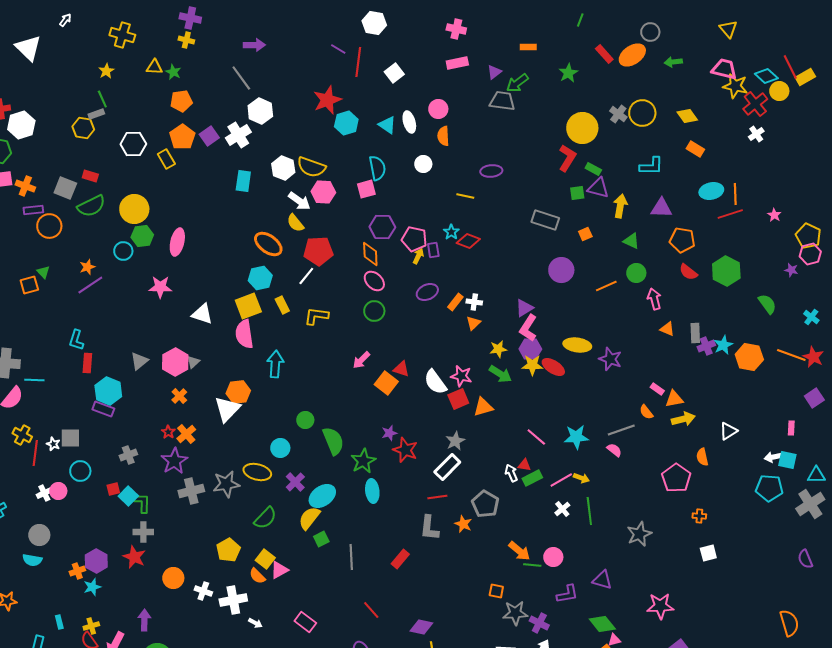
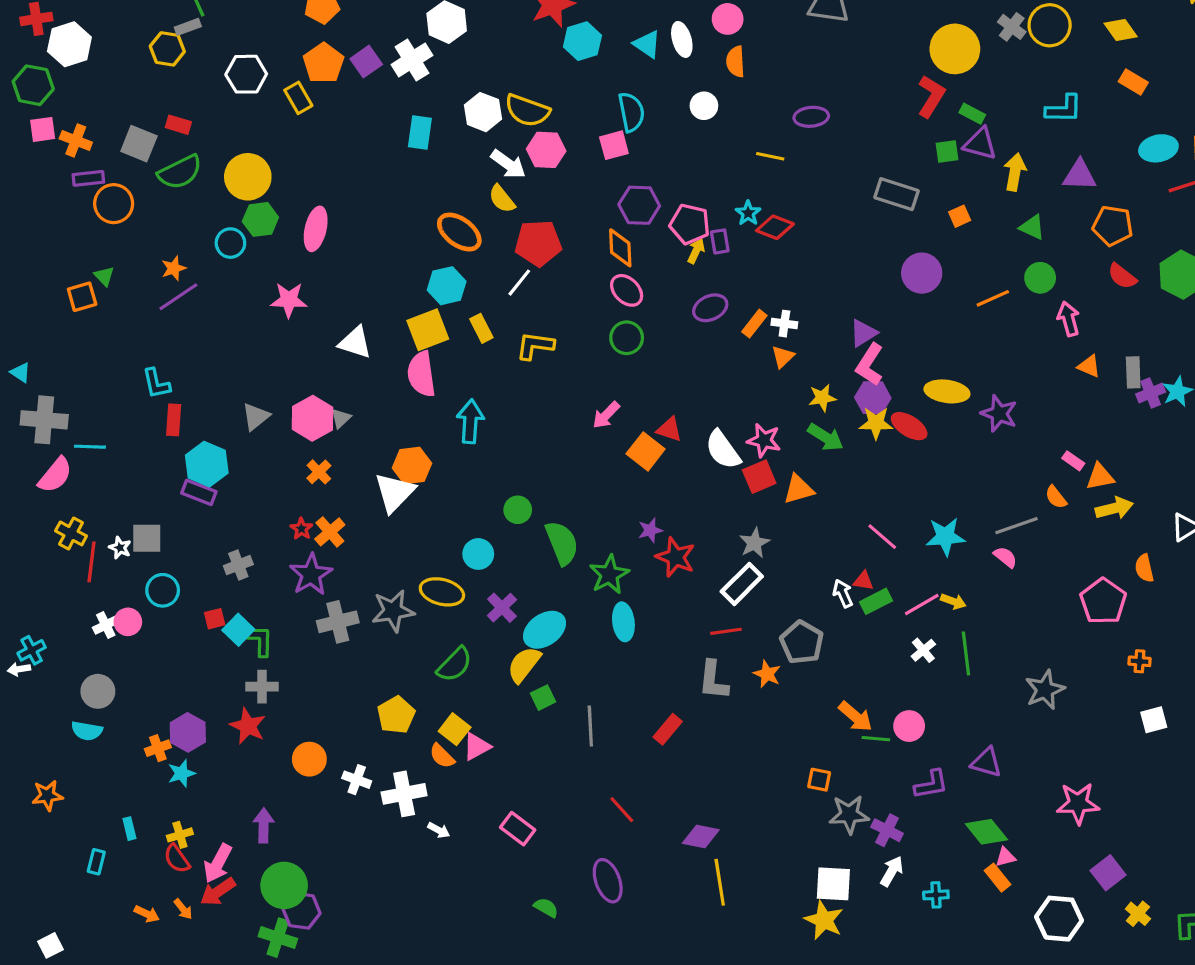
cyan L-shape: (76, 340) -> (156, 384), turned -30

